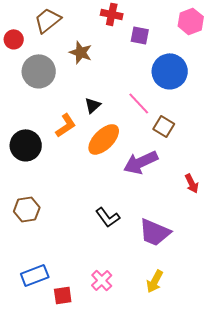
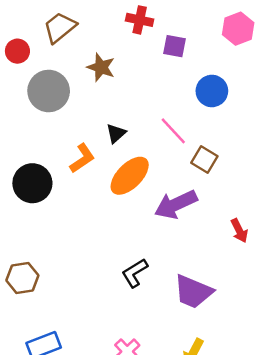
blue circle: (170, 71) -> (212, 91), size x0.7
brown hexagon: (27, 209) -> (22, 278), moved
black L-shape: (108, 217) -> (135, 273), turned 95

